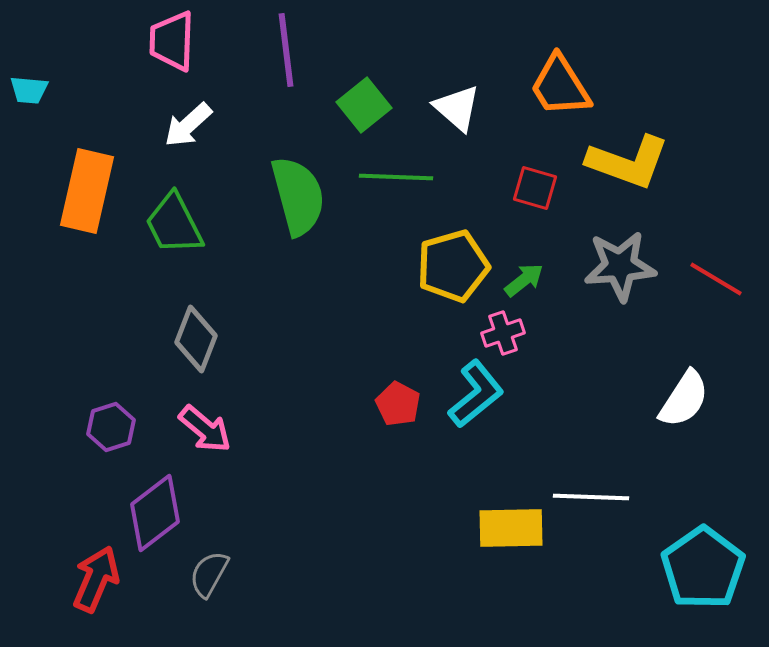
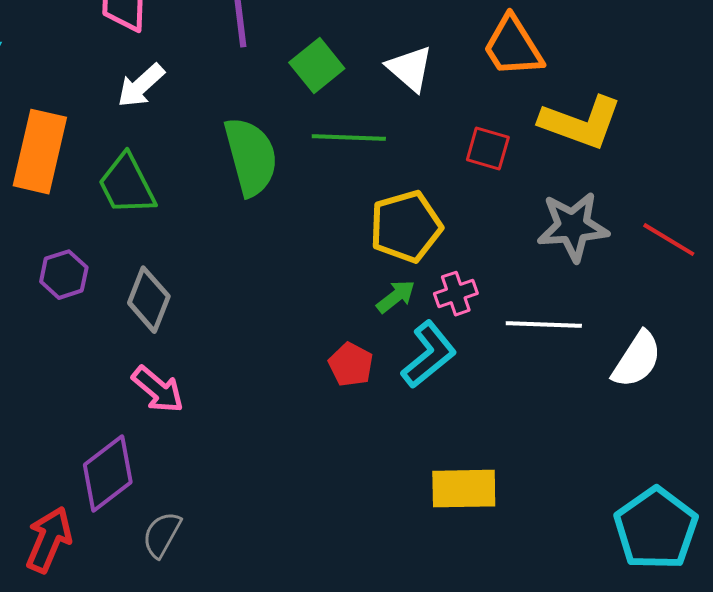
green arrow: (524, 280) -> (396, 297), moved
purple hexagon: (111, 427) -> (64, 275), moved
white line: (591, 497) -> (544, 325), moved

